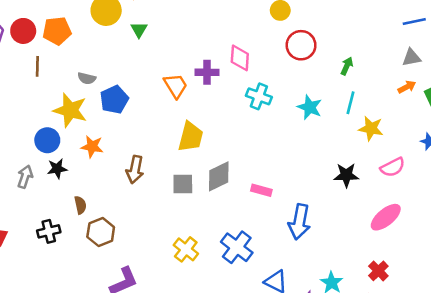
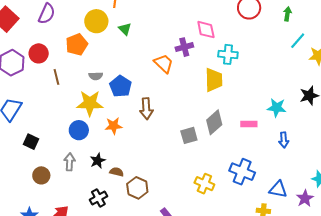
orange pentagon: (57, 31) -> (77, 44), moved
cyan line: (350, 103) -> (298, 41), turned 42
cyan star: (310, 107) -> (277, 108), moved
yellow trapezoid: (191, 137) -> (214, 80), moved
black star: (57, 169) -> (98, 161), moved
brown arrow: (135, 170) -> (146, 109), moved
brown semicircle: (80, 205) -> (117, 172), turned -48
blue arrow: (299, 222) -> (284, 140), size x0.6

